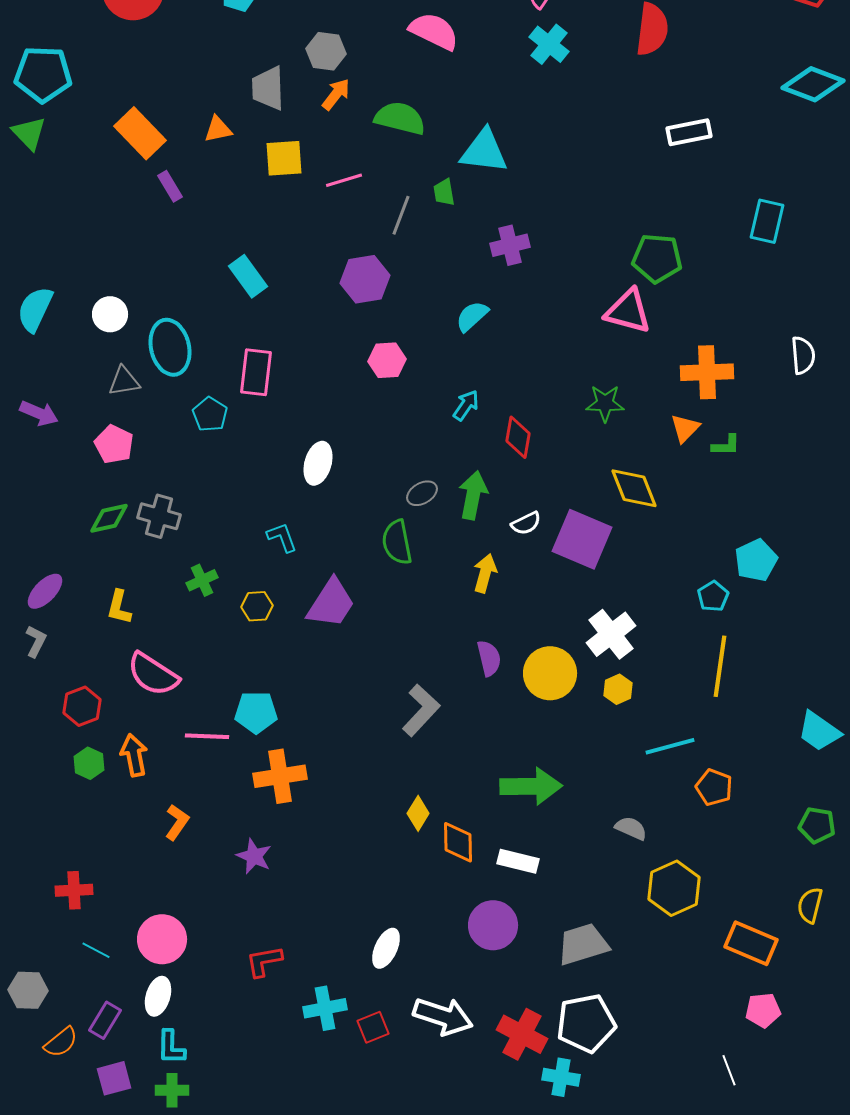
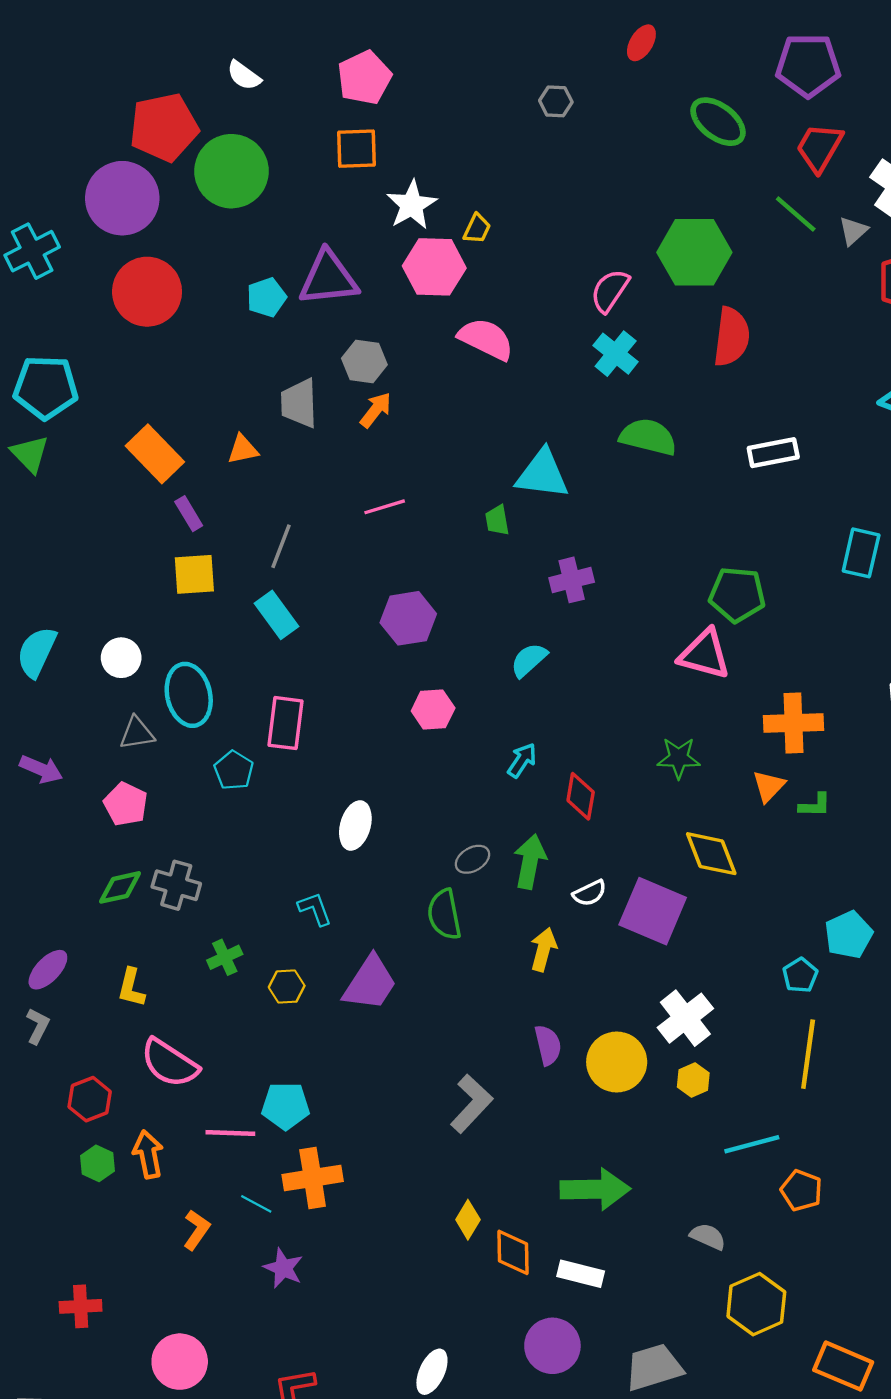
green semicircle: (400, 118) -> (648, 437), moved
yellow square: (284, 158) -> (194, 574), moved
gray line: (401, 215) -> (281, 546), moved
cyan line: (96, 950) -> (256, 1204), moved

